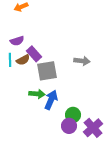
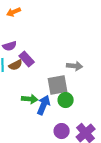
gray square: (47, 71) -> (58, 85), moved
green circle: (73, 115) -> (66, 100), moved

